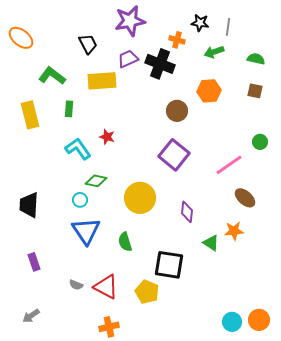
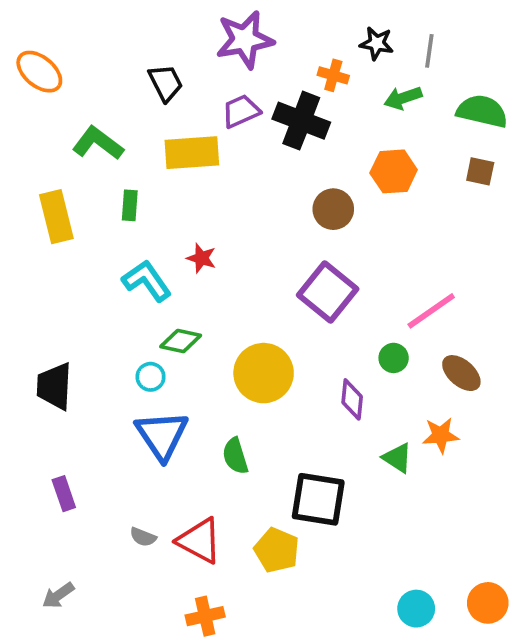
green semicircle: (256, 59) -> (482, 111), size x1.5
green circle: (260, 142) -> (394, 358), moved
cyan circle: (232, 322) -> (416, 609), moved

